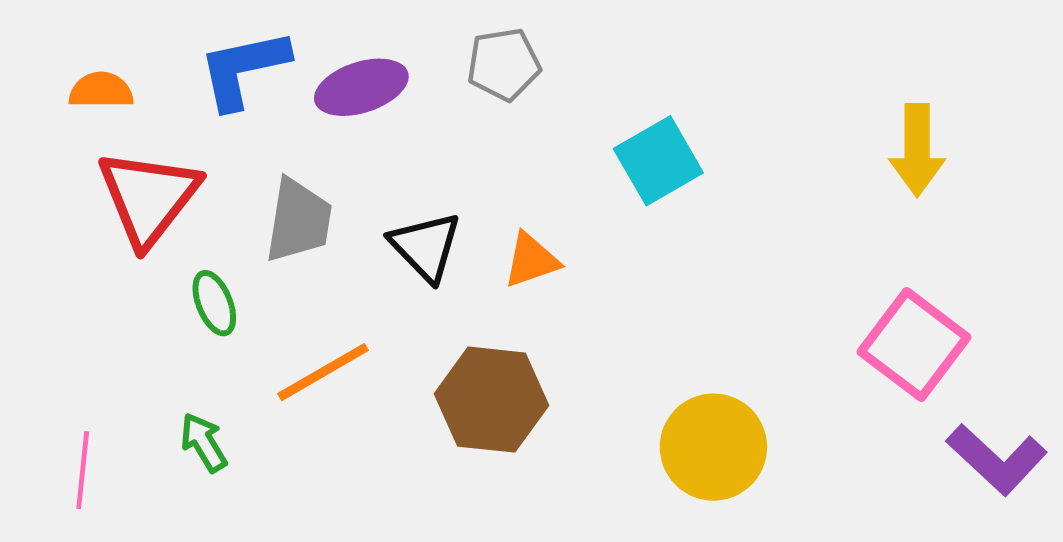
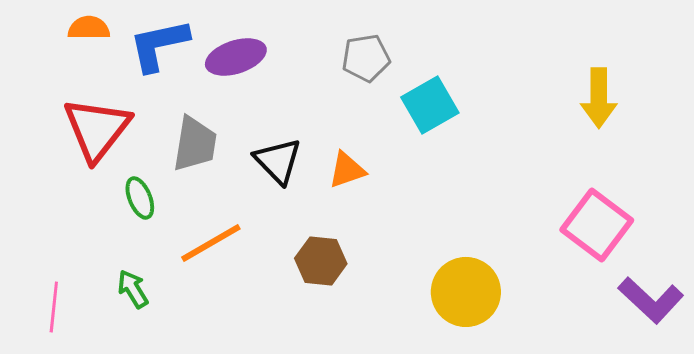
gray pentagon: (504, 64) -> (366, 58), moved
orange semicircle: (101, 90) -> (89, 28), moved
brown hexagon: (491, 400) -> (321, 261), size x0.7

